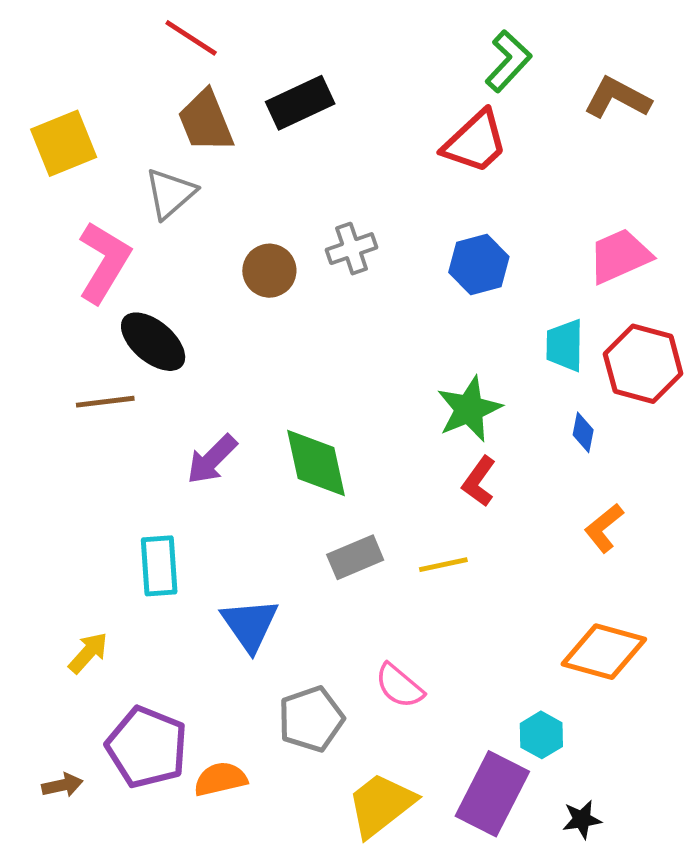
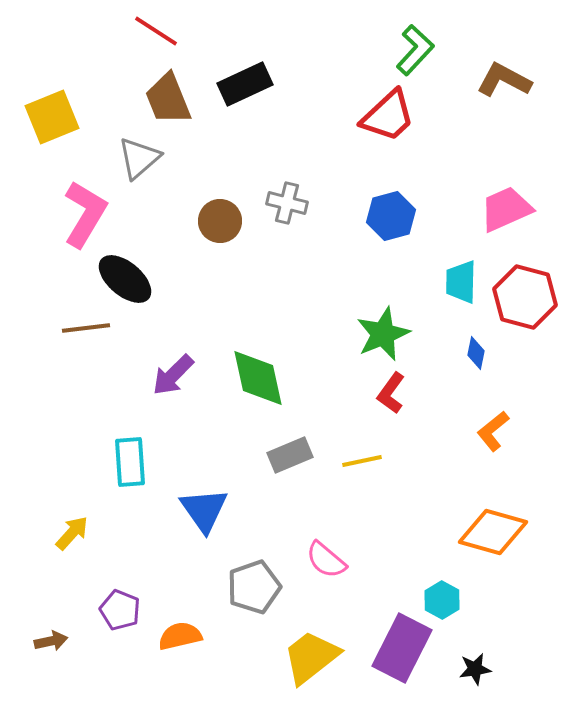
gray cross: (352, 249) -> (287, 203), turned 33
purple pentagon: (147, 747) -> (120, 610), size x0.6

